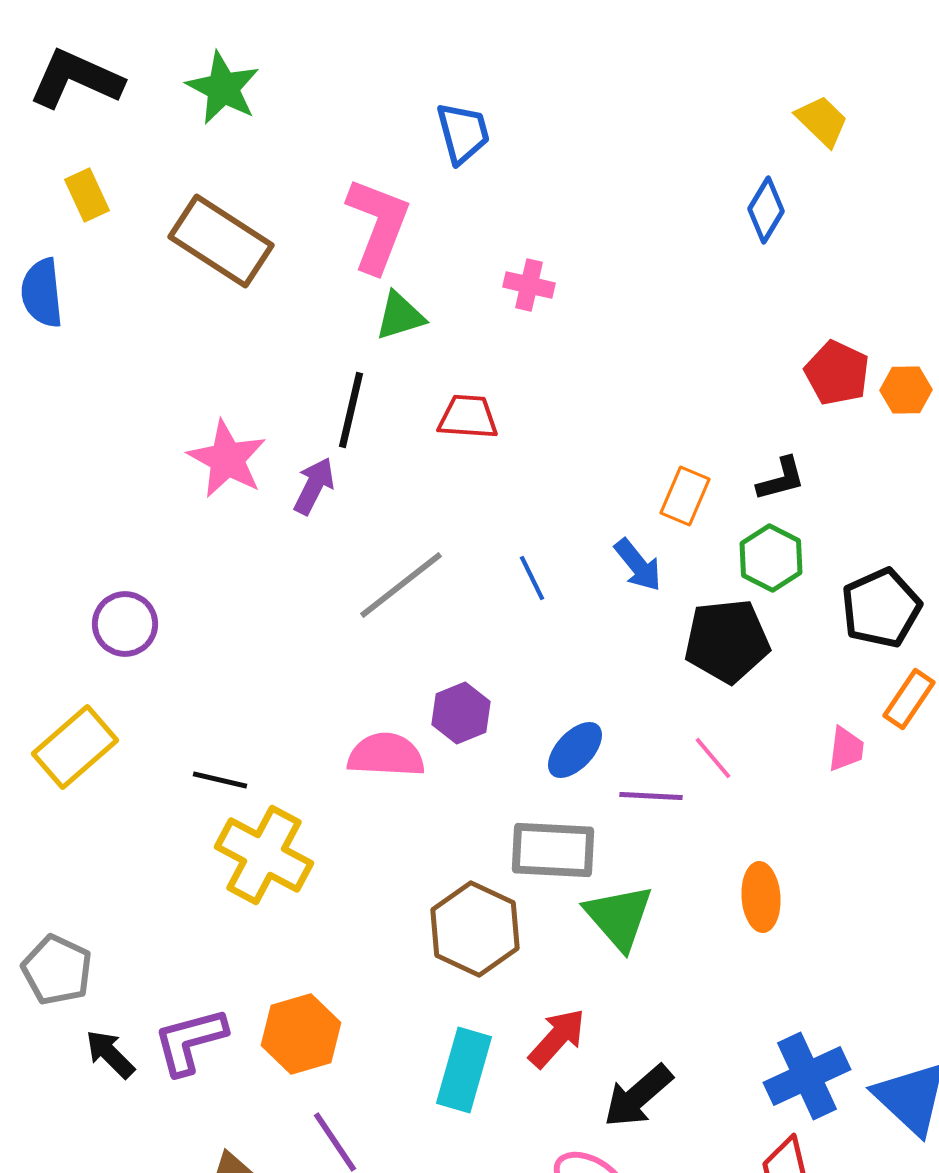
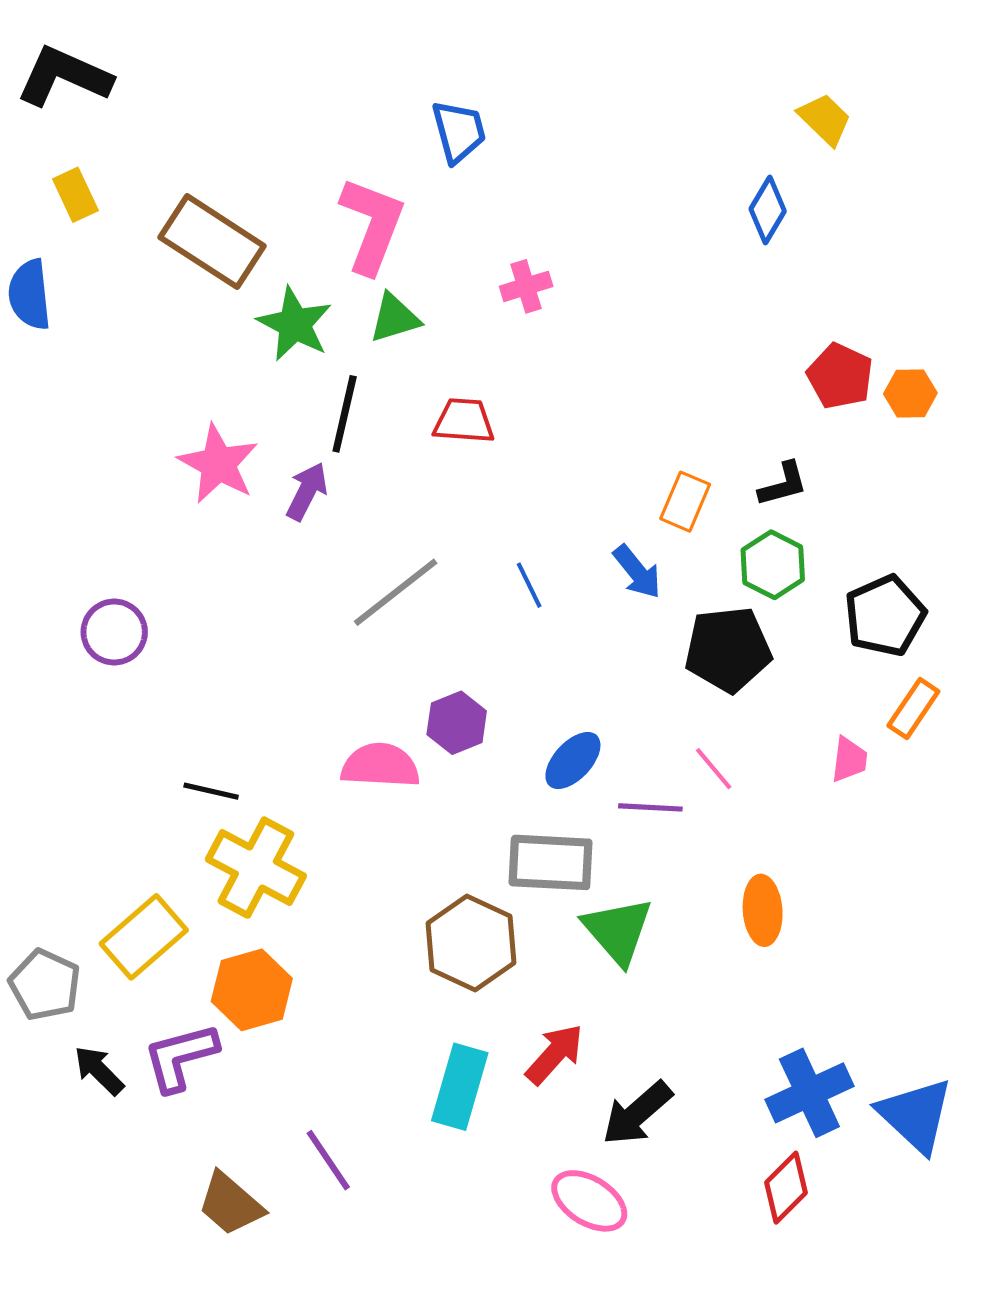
green star: (223, 88) -> (295, 324), moved
pink cross: (529, 285) -> (526, 286), turned -30
yellow rectangle: (75, 747) -> (144, 937), moved
orange hexagon: (301, 1034) -> (252, 990), moved

